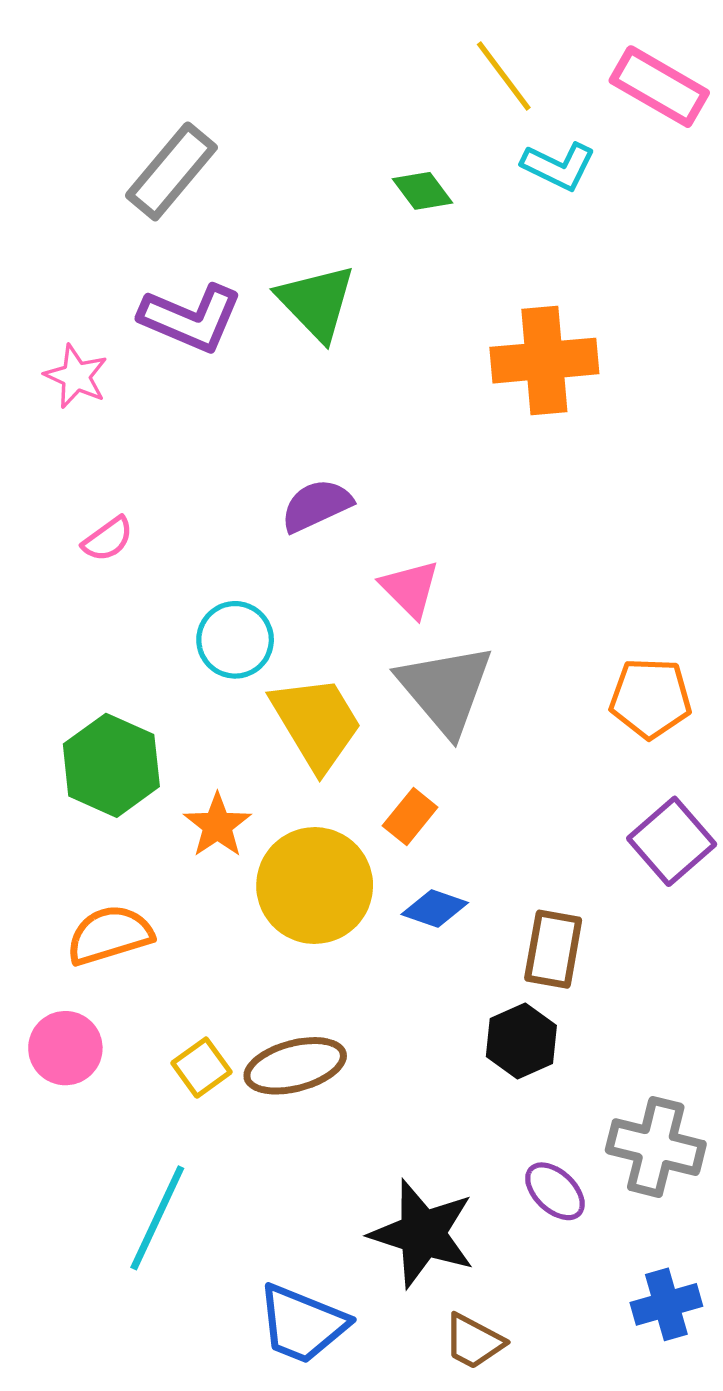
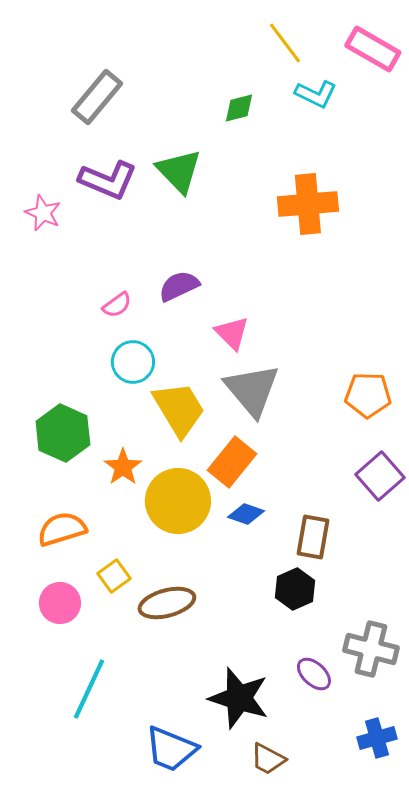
green diamond: (422, 191) -> (239, 108), turned -68
pink semicircle: (108, 539) -> (117, 305), moved
orange rectangle: (410, 817) -> (232, 462), size x1.6
pink circle: (65, 1048) -> (60, 603), moved
yellow square: (201, 1068) -> (114, 576), moved

